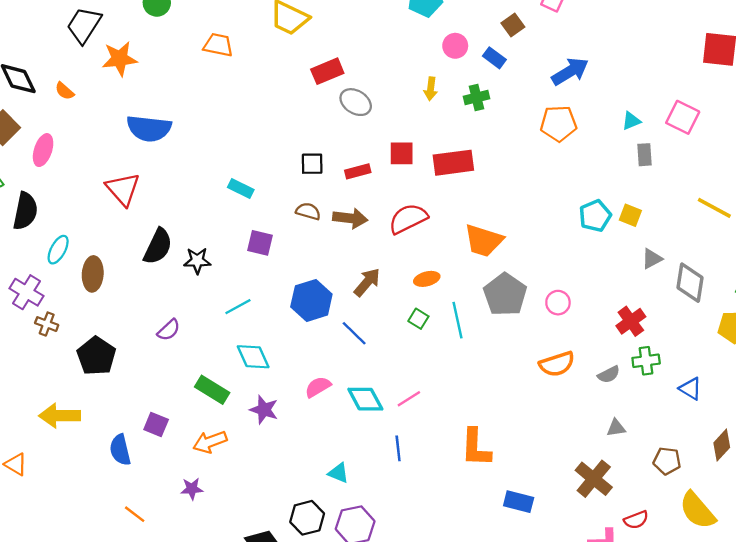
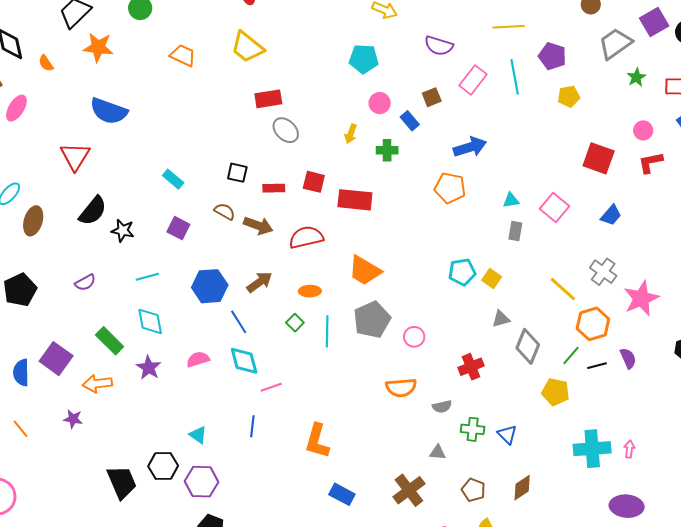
green cross: (646, 361) -> (473, 429), moved
cyan diamond: (365, 399) -> (244, 361), moved
purple square: (156, 425) -> (56, 359), size x1.5

